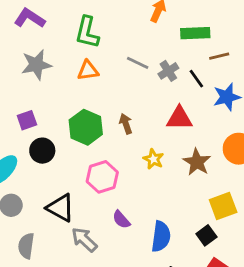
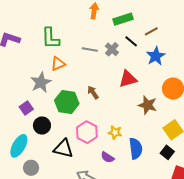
brown line: (219, 56) -> (151, 31), moved
gray star: (36, 65) -> (41, 82), moved
black line: (196, 79) -> (131, 41), moved
yellow star: (153, 159) -> (115, 132), moved
black triangle: (60, 208) -> (63, 149), moved
blue semicircle: (161, 236) -> (136, 148), moved

